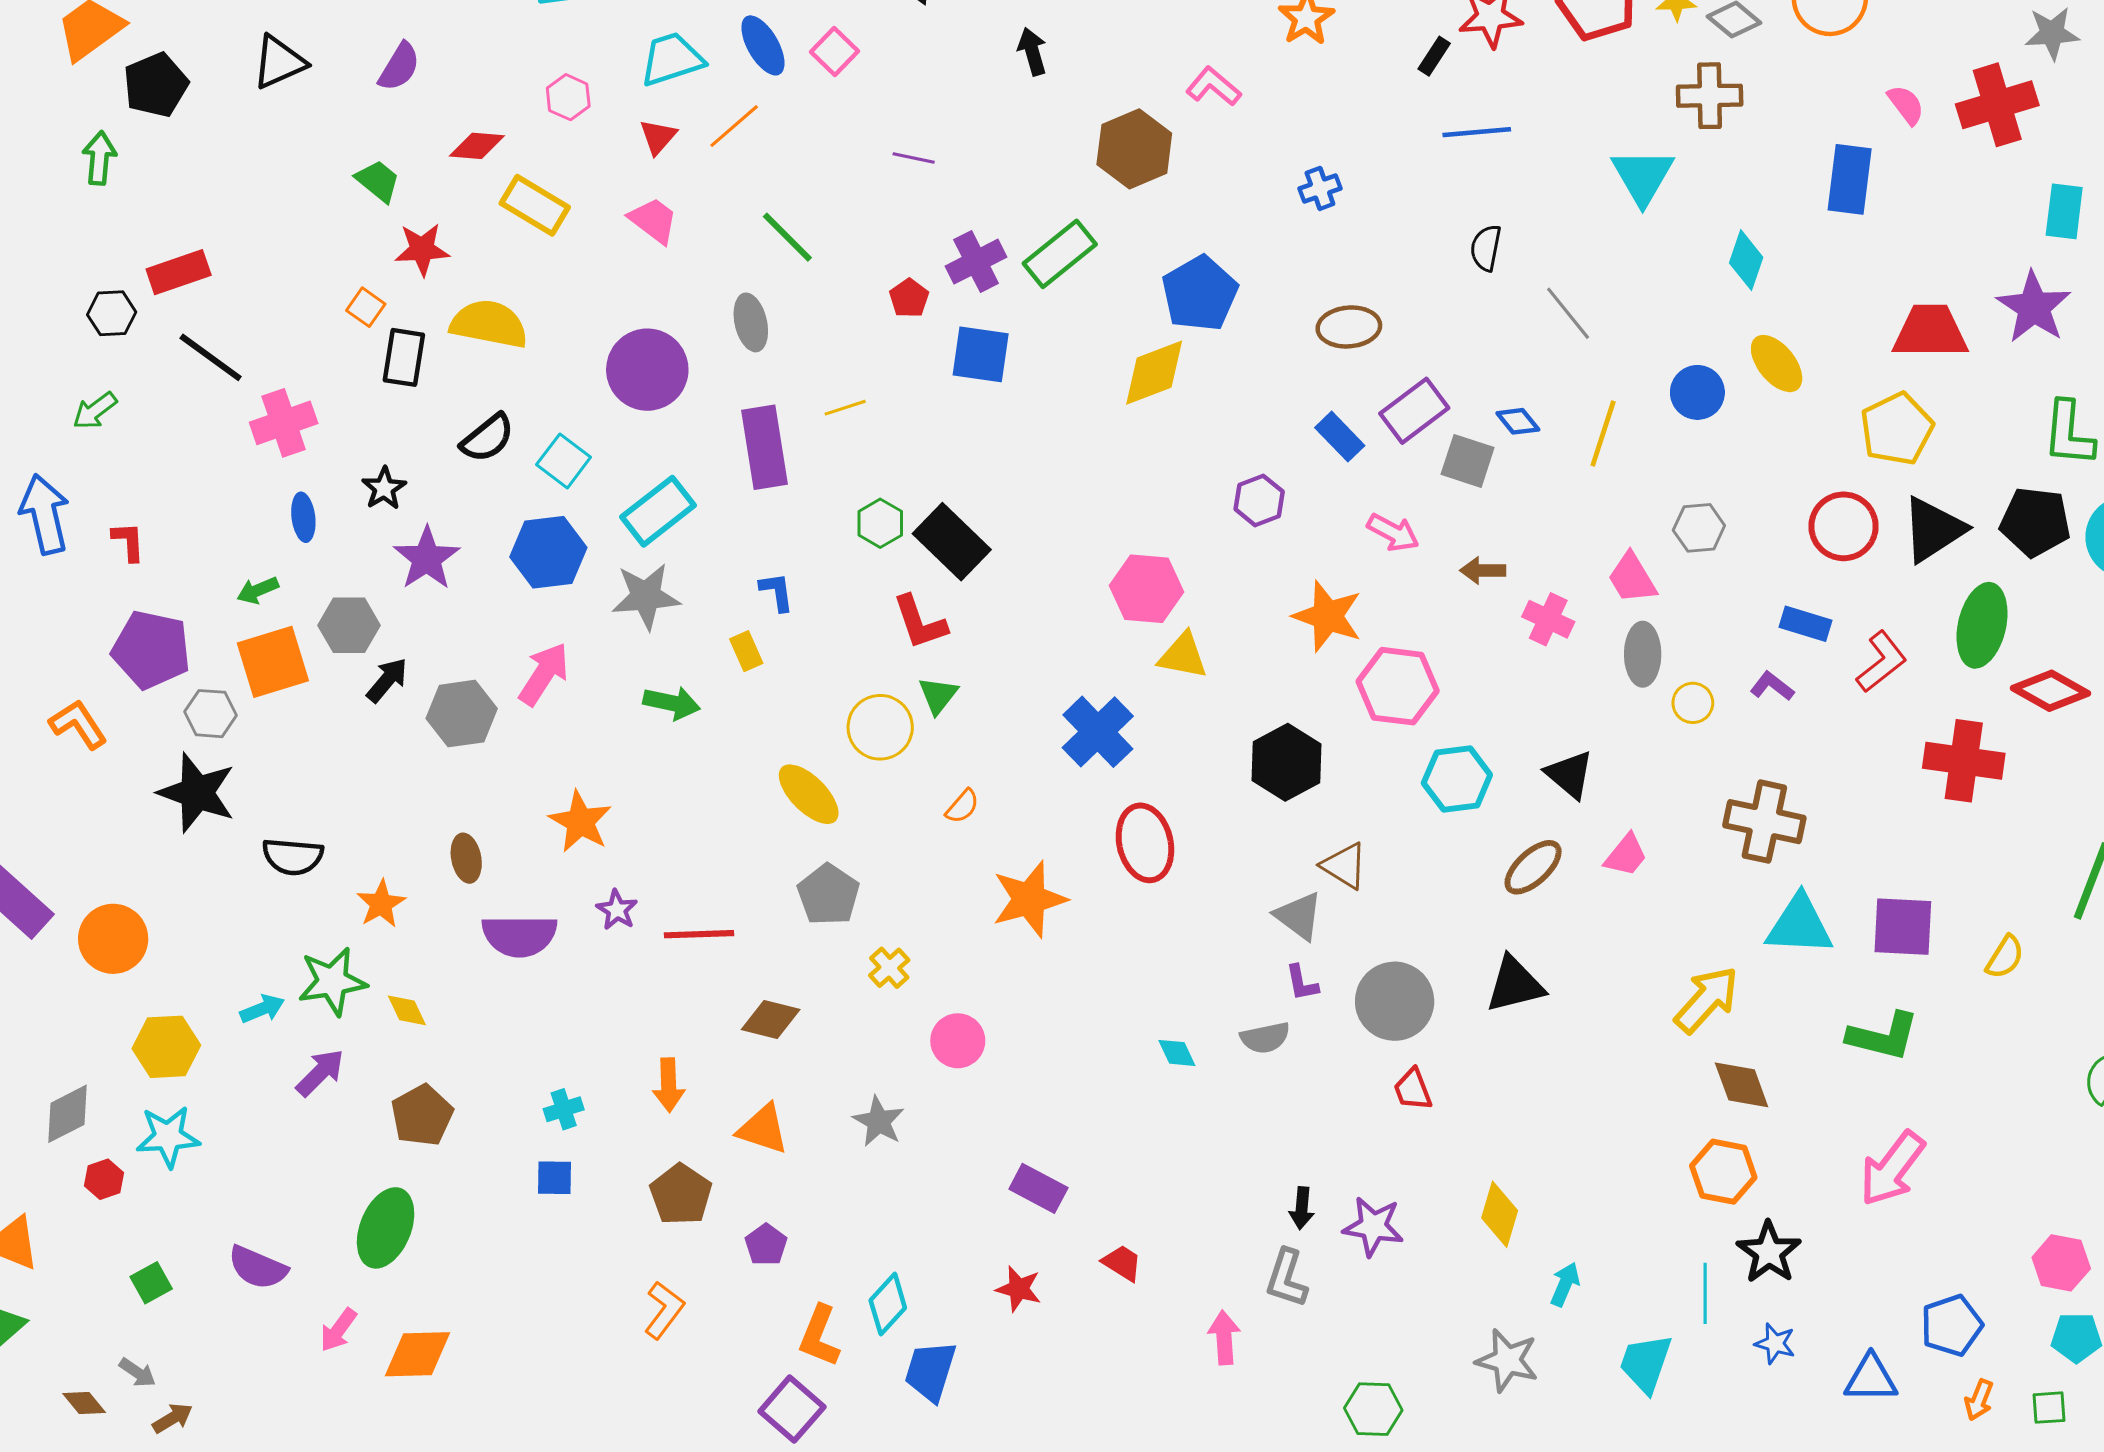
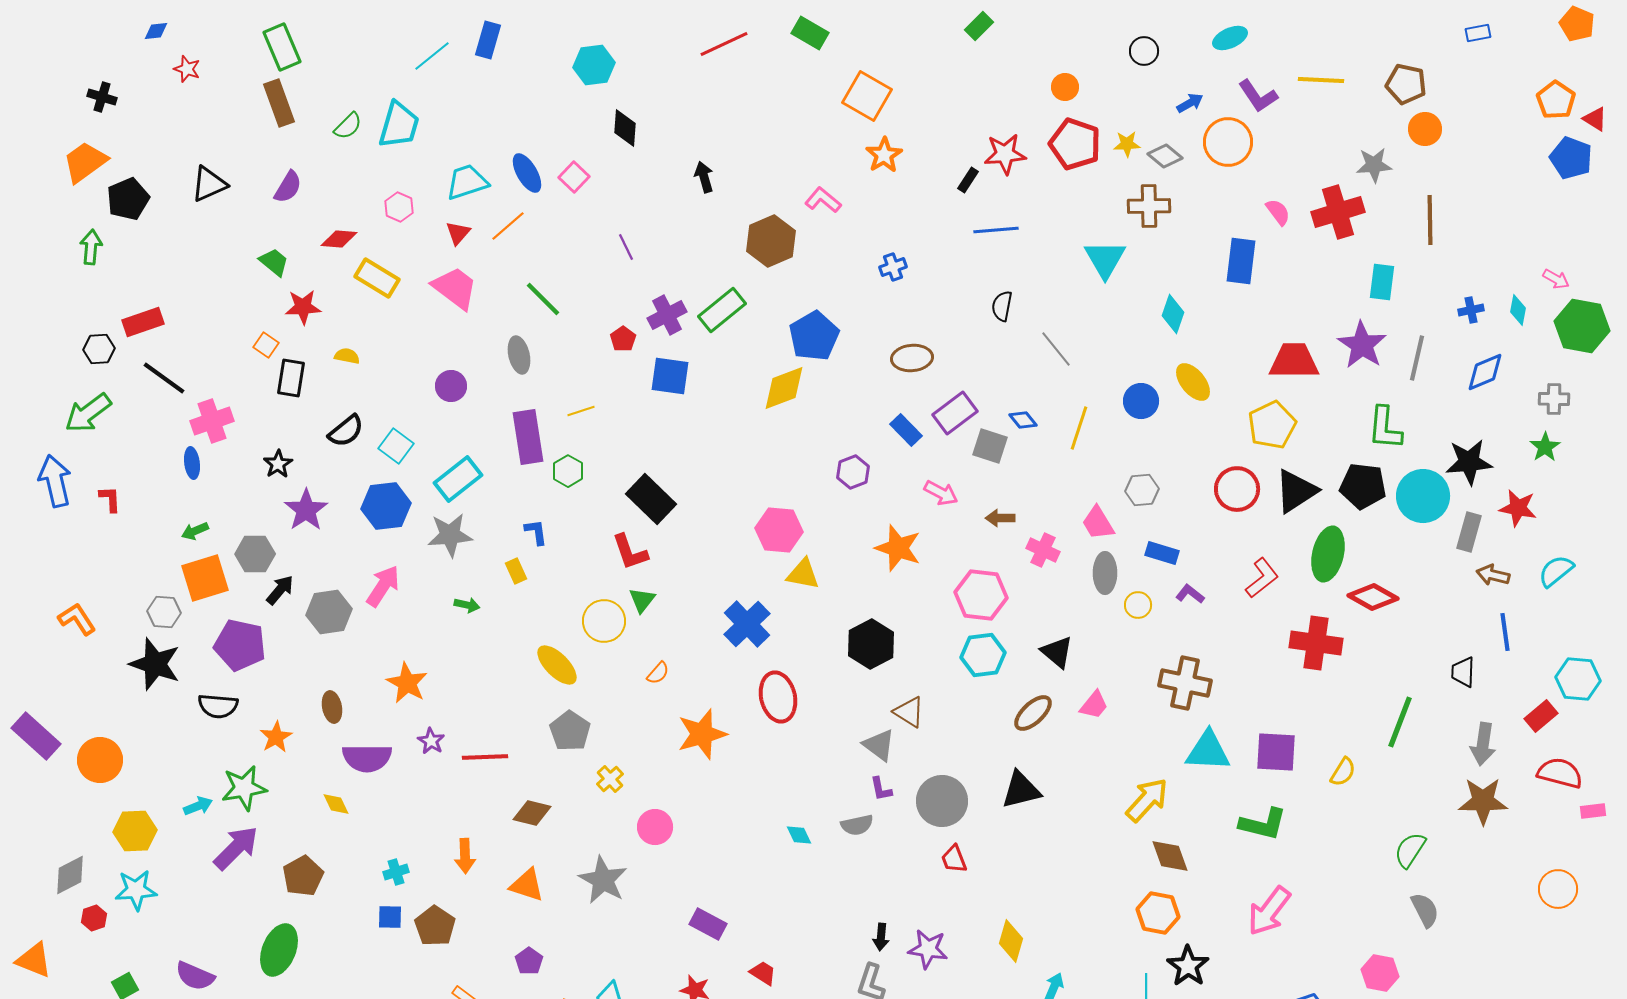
purple line: (914, 158) -> (626, 247), turned 52
pink trapezoid: (653, 220) -> (455, 288), size x1.4
yellow semicircle: (489, 324) -> (347, 356), size x0.5
purple circle: (647, 370) -> (451, 386), size x0.6
green arrow: (95, 411) -> (88, 413), size x1.6
blue ellipse: (303, 517) -> (192, 463), moved
green hexagon: (880, 523) -> (568, 471), moved
blue rectangle: (1805, 624) -> (1162, 553), moved
purple pentagon: (151, 650) -> (240, 645), moved
pink hexagon: (1398, 686) -> (981, 595), moved
green arrow: (672, 703) -> (467, 605), size x0.7
yellow diamond: (407, 1010) -> (336, 804), moved
purple arrow: (320, 1073) -> (236, 848), size x1.4
gray star: (879, 1121) -> (603, 880), size x1.4
brown pentagon: (681, 1194) -> (435, 926), moved

